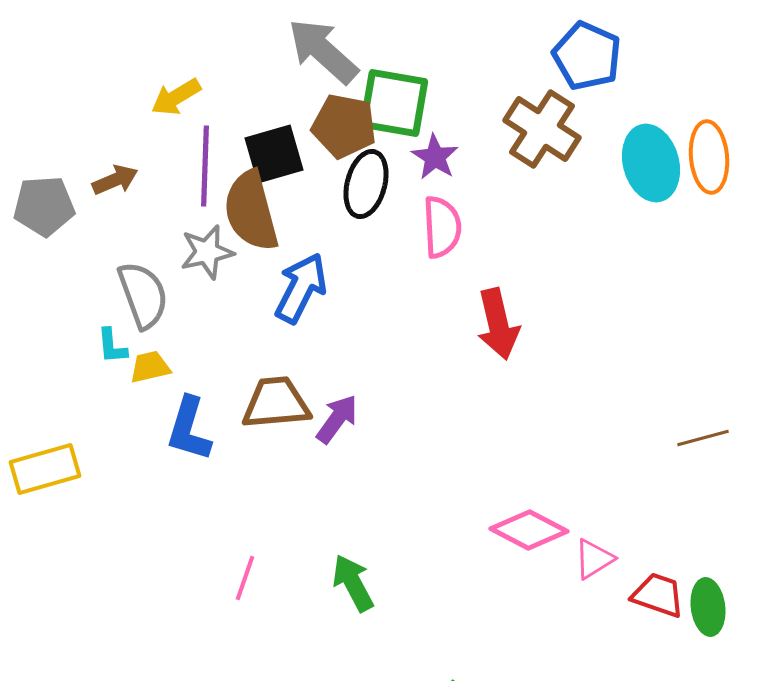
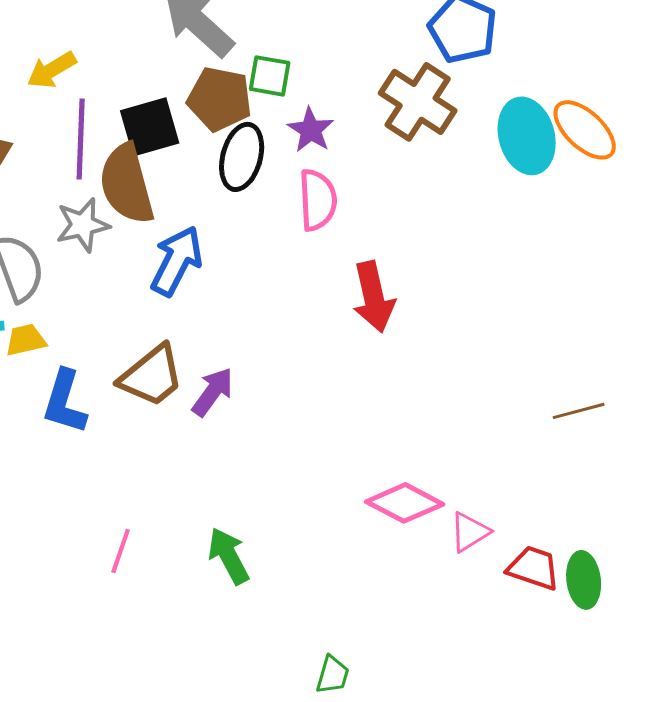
green square: (394, 103) -> (270, 76), size x0.6
orange ellipse: (709, 157) -> (585, 130), turned -42
brown trapezoid: (276, 403) -> (152, 376), turned 146

